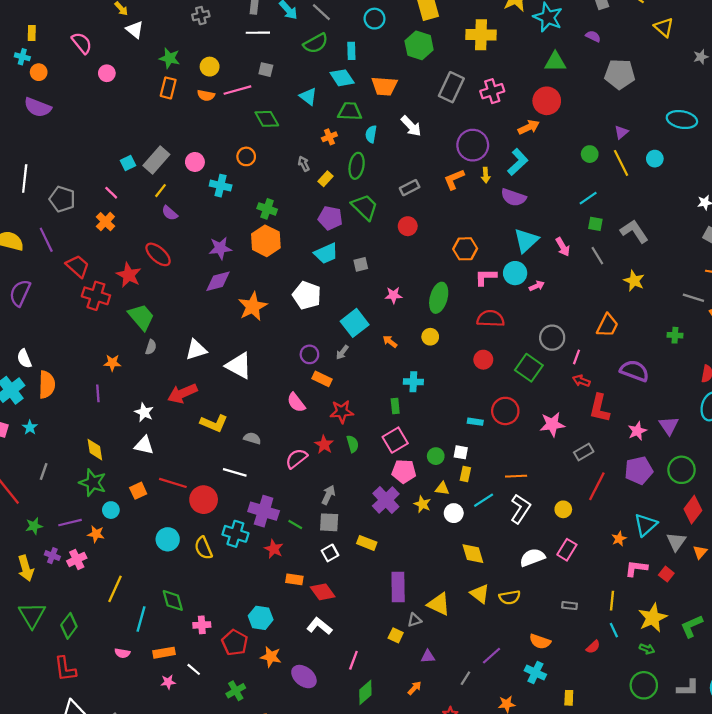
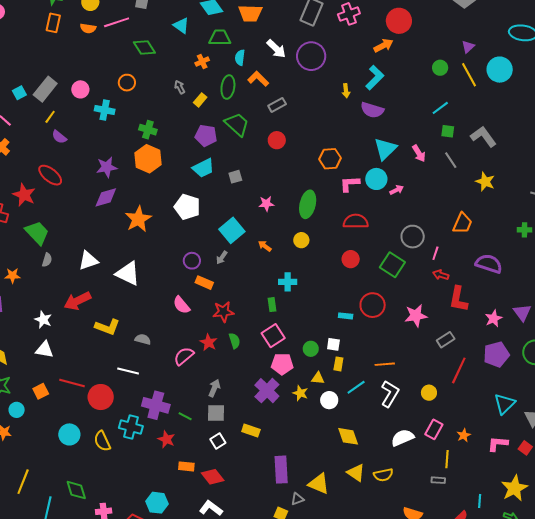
purple circle: (473, 145) -> (311, 56), moved
cyan circle: (655, 159) -> (500, 70), size x1.6
orange L-shape: (454, 179) -> (258, 79), moved, turned 70
orange star: (619, 539) -> (464, 435), moved
yellow line: (612, 601) -> (447, 459), moved
cyan line: (614, 630) -> (480, 501), turned 32

